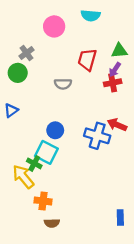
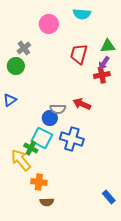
gray semicircle: (63, 84) -> (58, 109), moved
red arrow: (117, 125) -> (82, 104), moved
blue cross: (97, 136) -> (72, 139), moved
blue rectangle: (120, 218) -> (109, 197), turned -40

